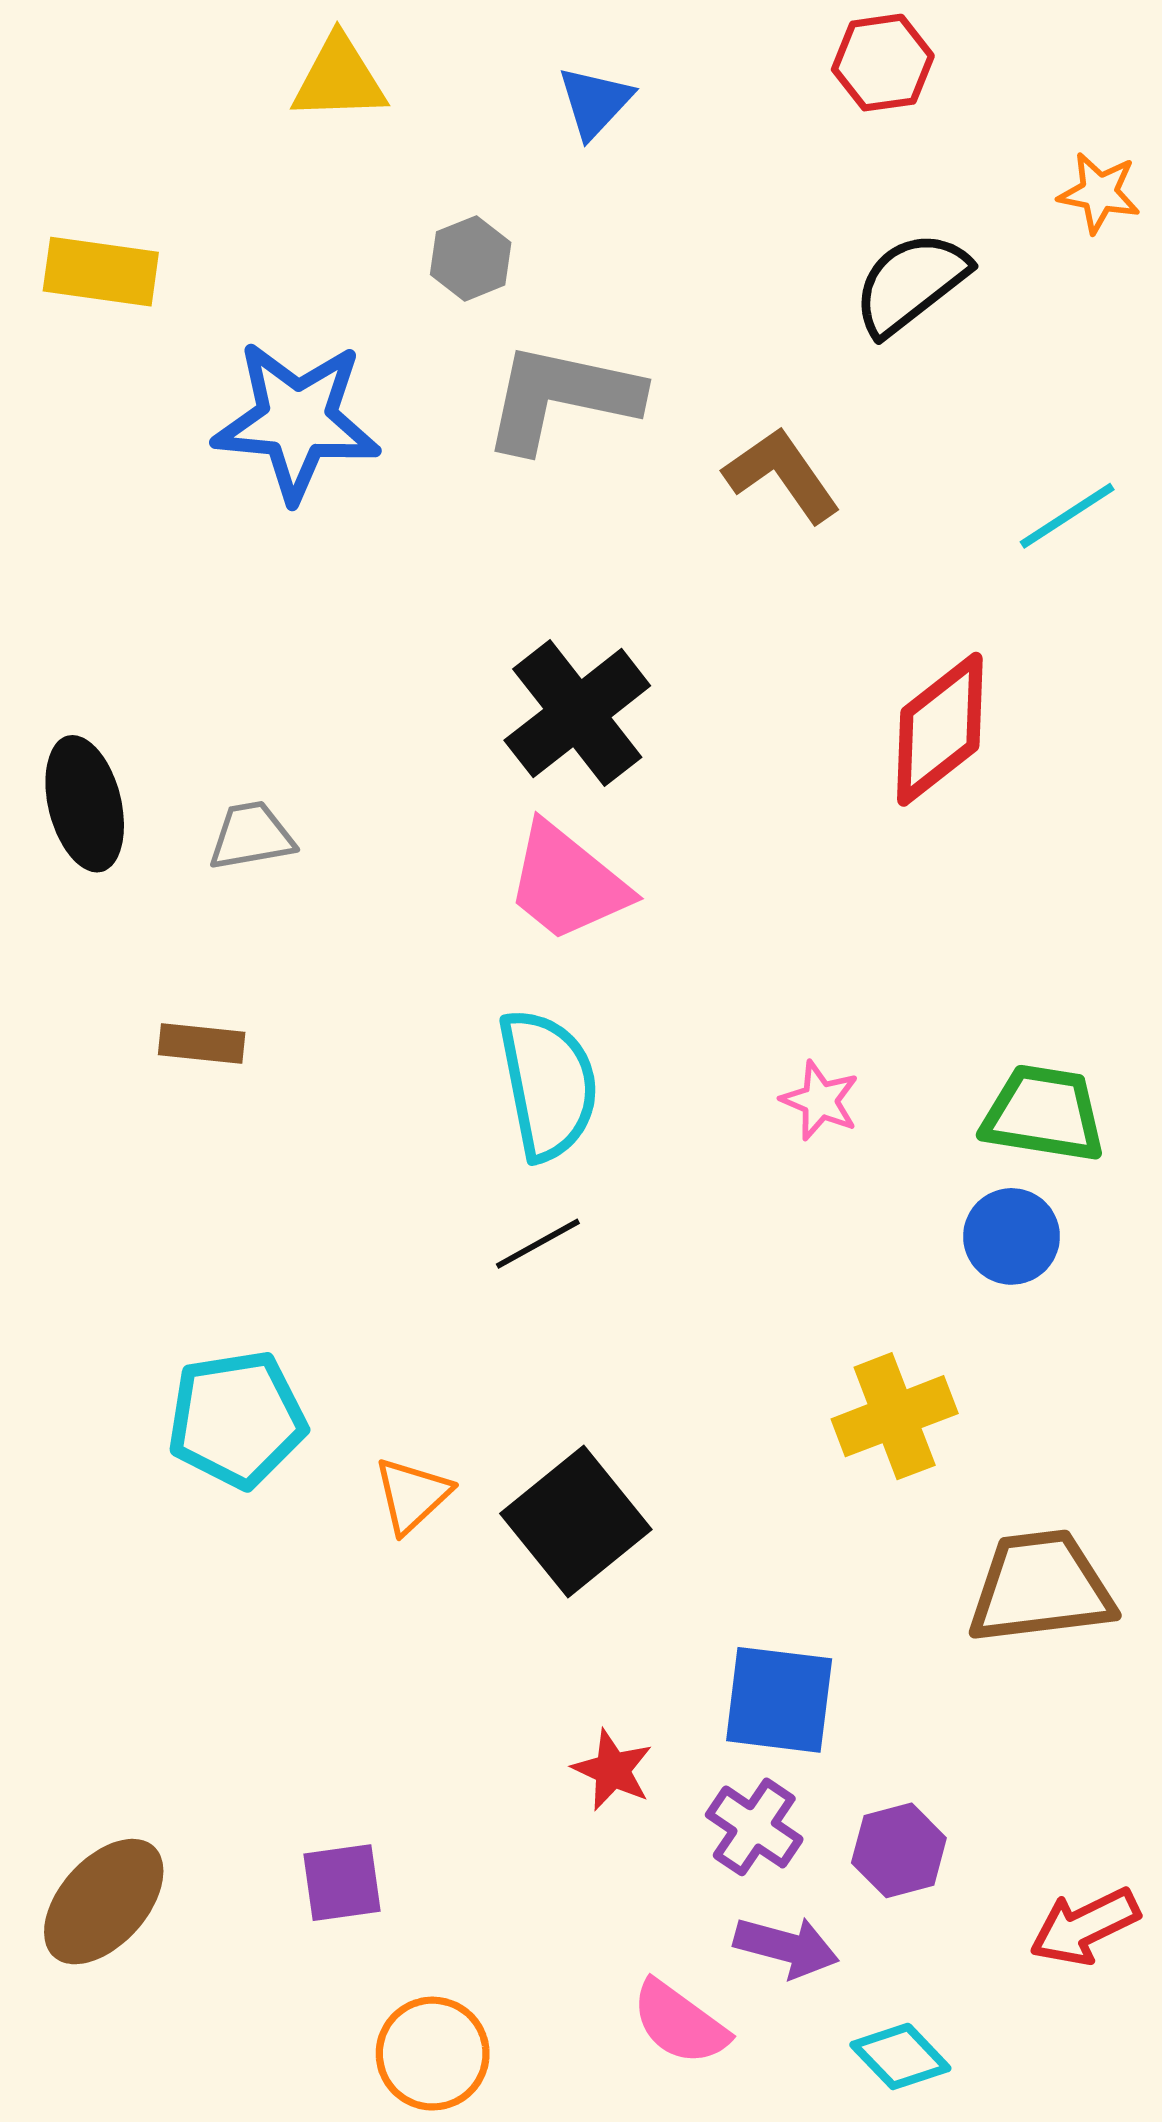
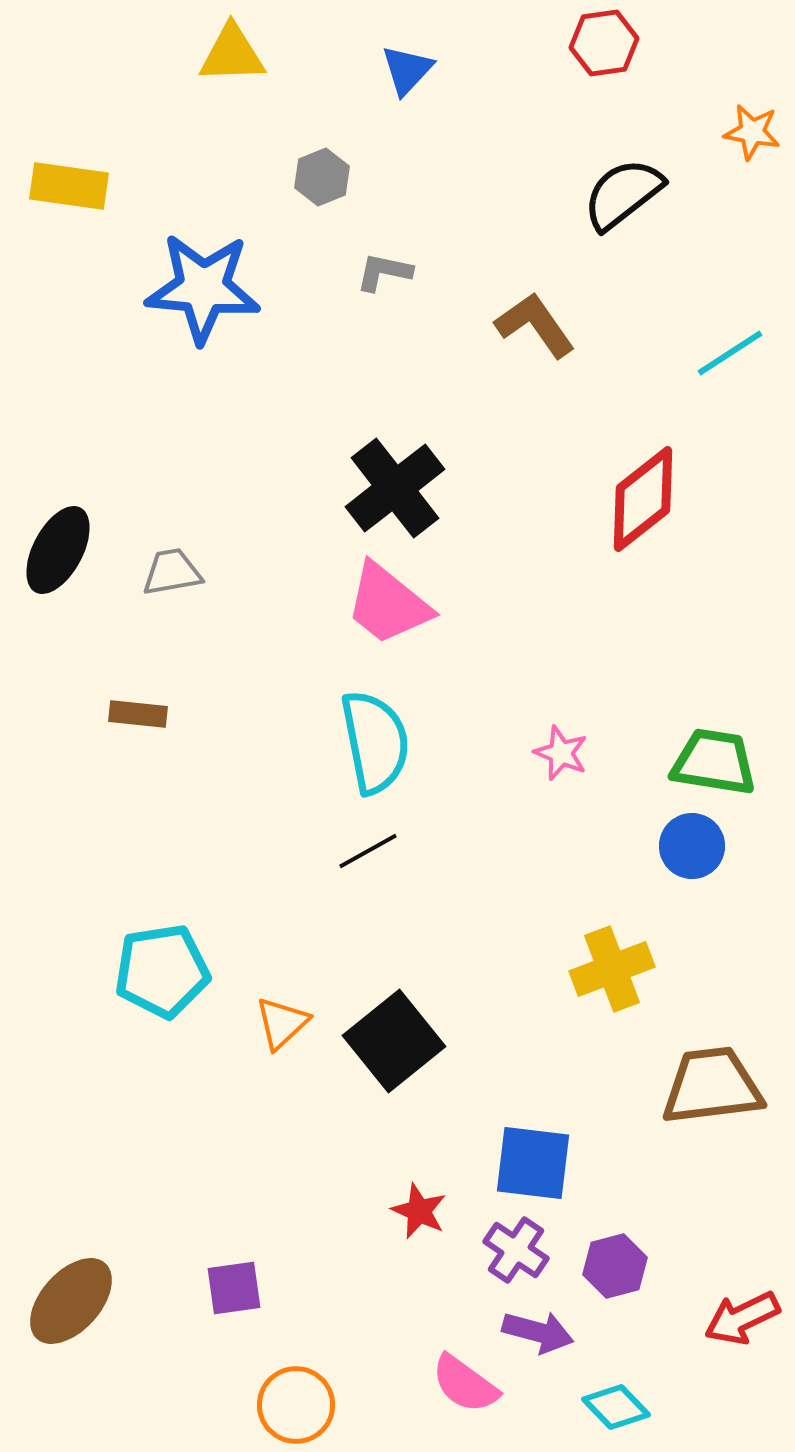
gray L-shape: (561, 397) -> (384, 272), size x0.5
black ellipse: (85, 804) -> (58, 550), turned 42

